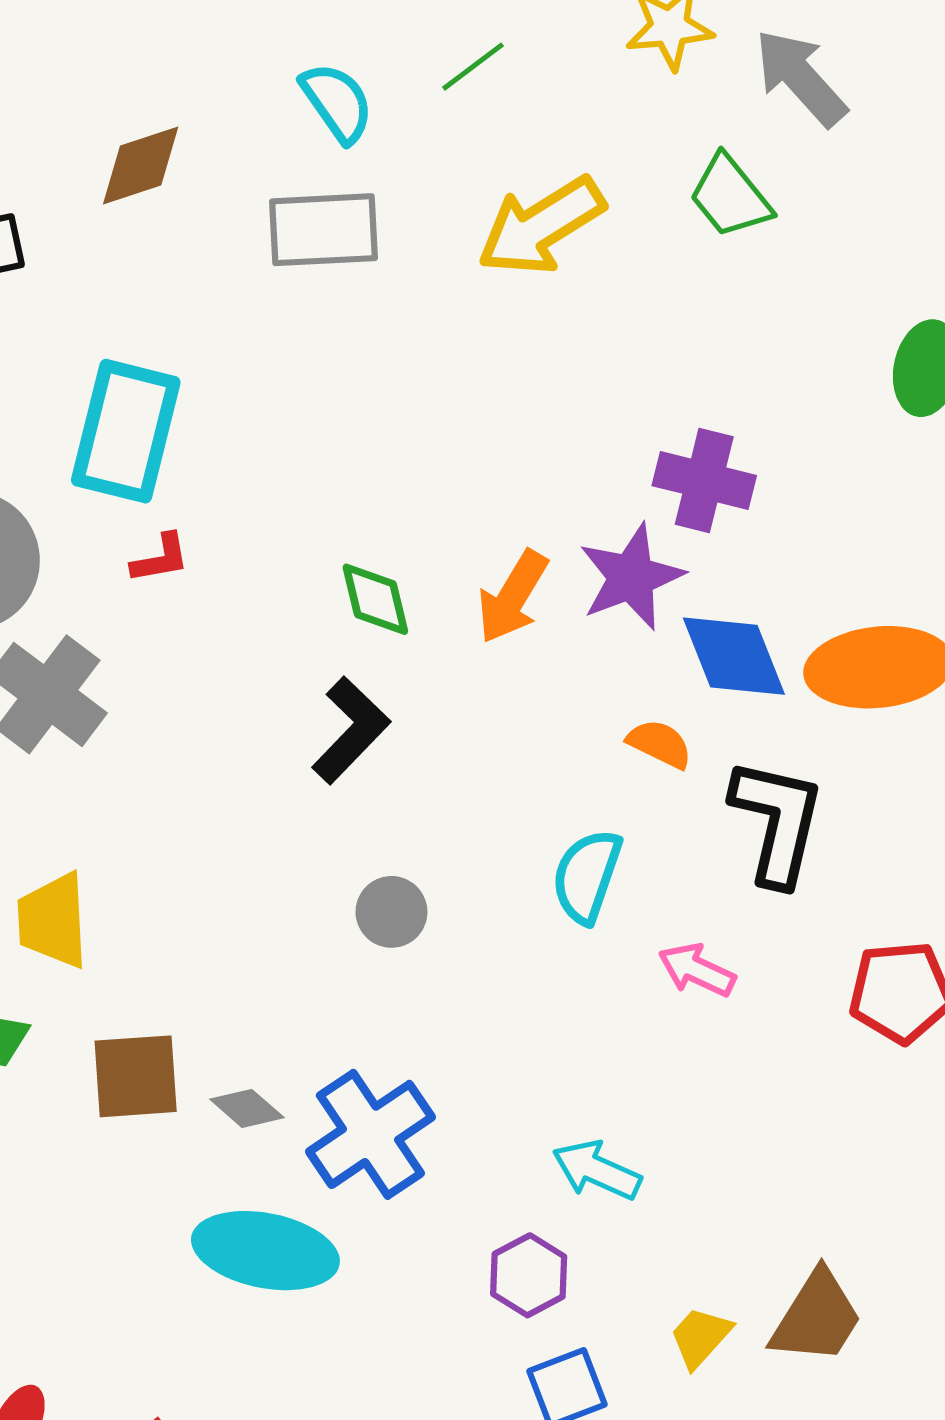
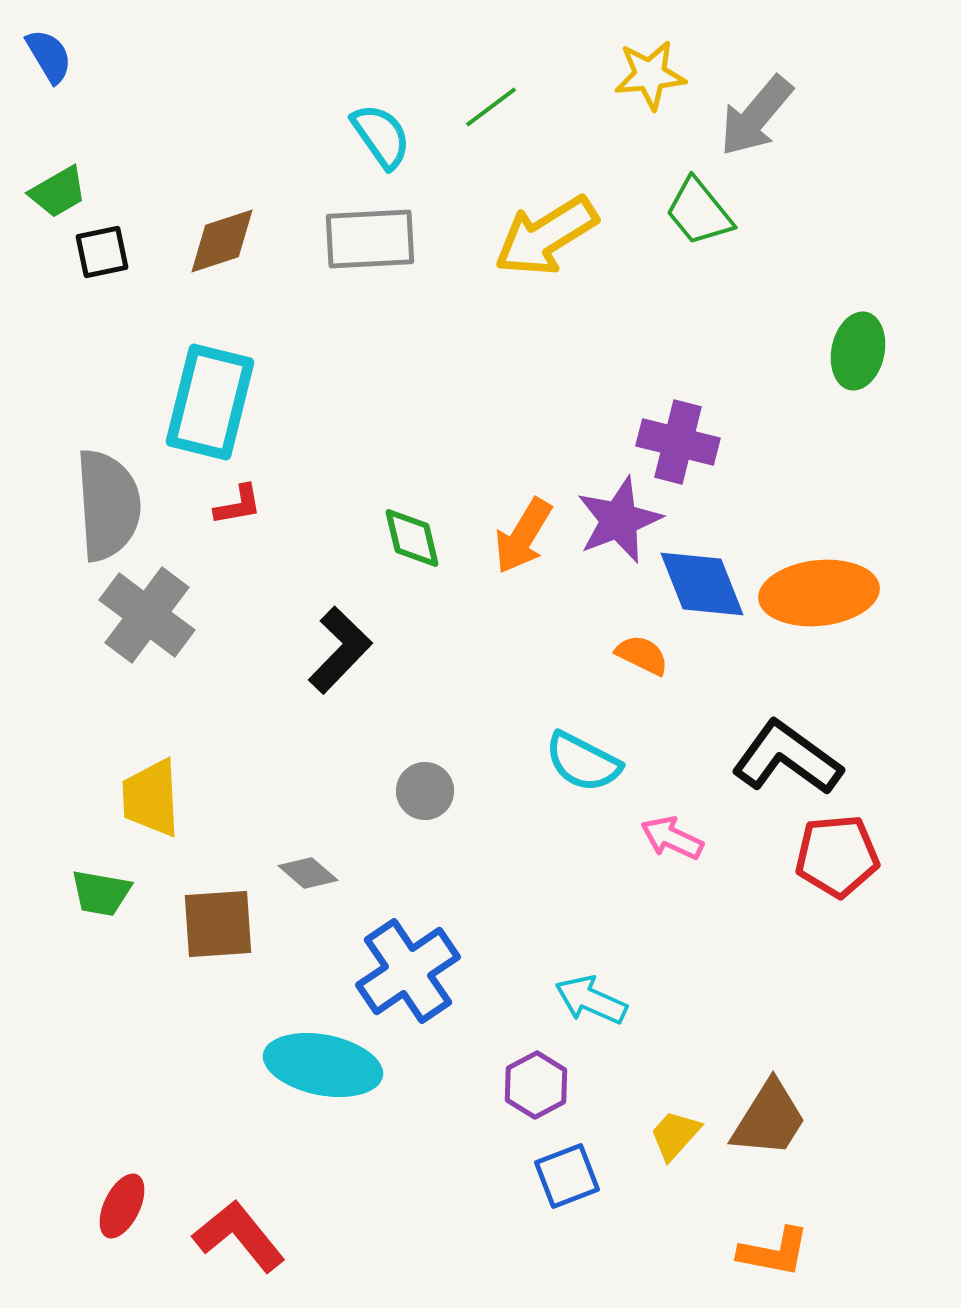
gray arrow: (801, 78) -> (756, 116), turned -98
brown diamond: (141, 165) -> (222, 241), moved
black L-shape: (351, 730) -> (340, 650), moved
black L-shape: (777, 822) -> (787, 758), moved, turned -67
cyan semicircle: (587, 876) -> (583, 762), turned -82
gray diamond: (247, 1108) -> (308, 873), moved

